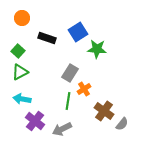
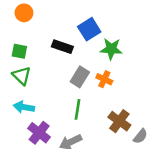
black rectangle: (47, 38) -> (62, 47), moved
green square: (18, 51) -> (19, 51), turned -32
green triangle: (20, 72) -> (22, 76), turned -48
orange cross: (84, 89) -> (104, 79), moved, turned -32

